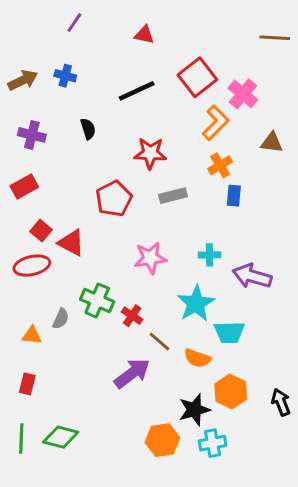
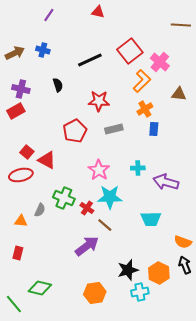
red triangle: (144, 35) -> (98, 12), moved
red rectangle: (24, 187) -> (16, 111), moved
pink star: (150, 258) -> (99, 170), turned -30
cyan star: (196, 303) -> (110, 197), moved, turned 30
orange semicircle: (197, 358) -> (183, 242), moved
orange hexagon: (231, 392) -> (159, 273), moved
green line: (21, 439) -> (14, 304), moved, turned -42
orange hexagon: (162, 440) -> (95, 293), moved

